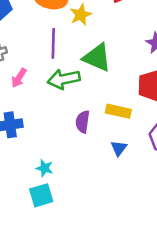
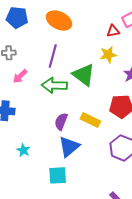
yellow star: (81, 15) -> (108, 55), moved
blue triangle: (119, 148) -> (69, 147), moved, size x1.6
cyan square: (41, 195) -> (58, 175), moved

